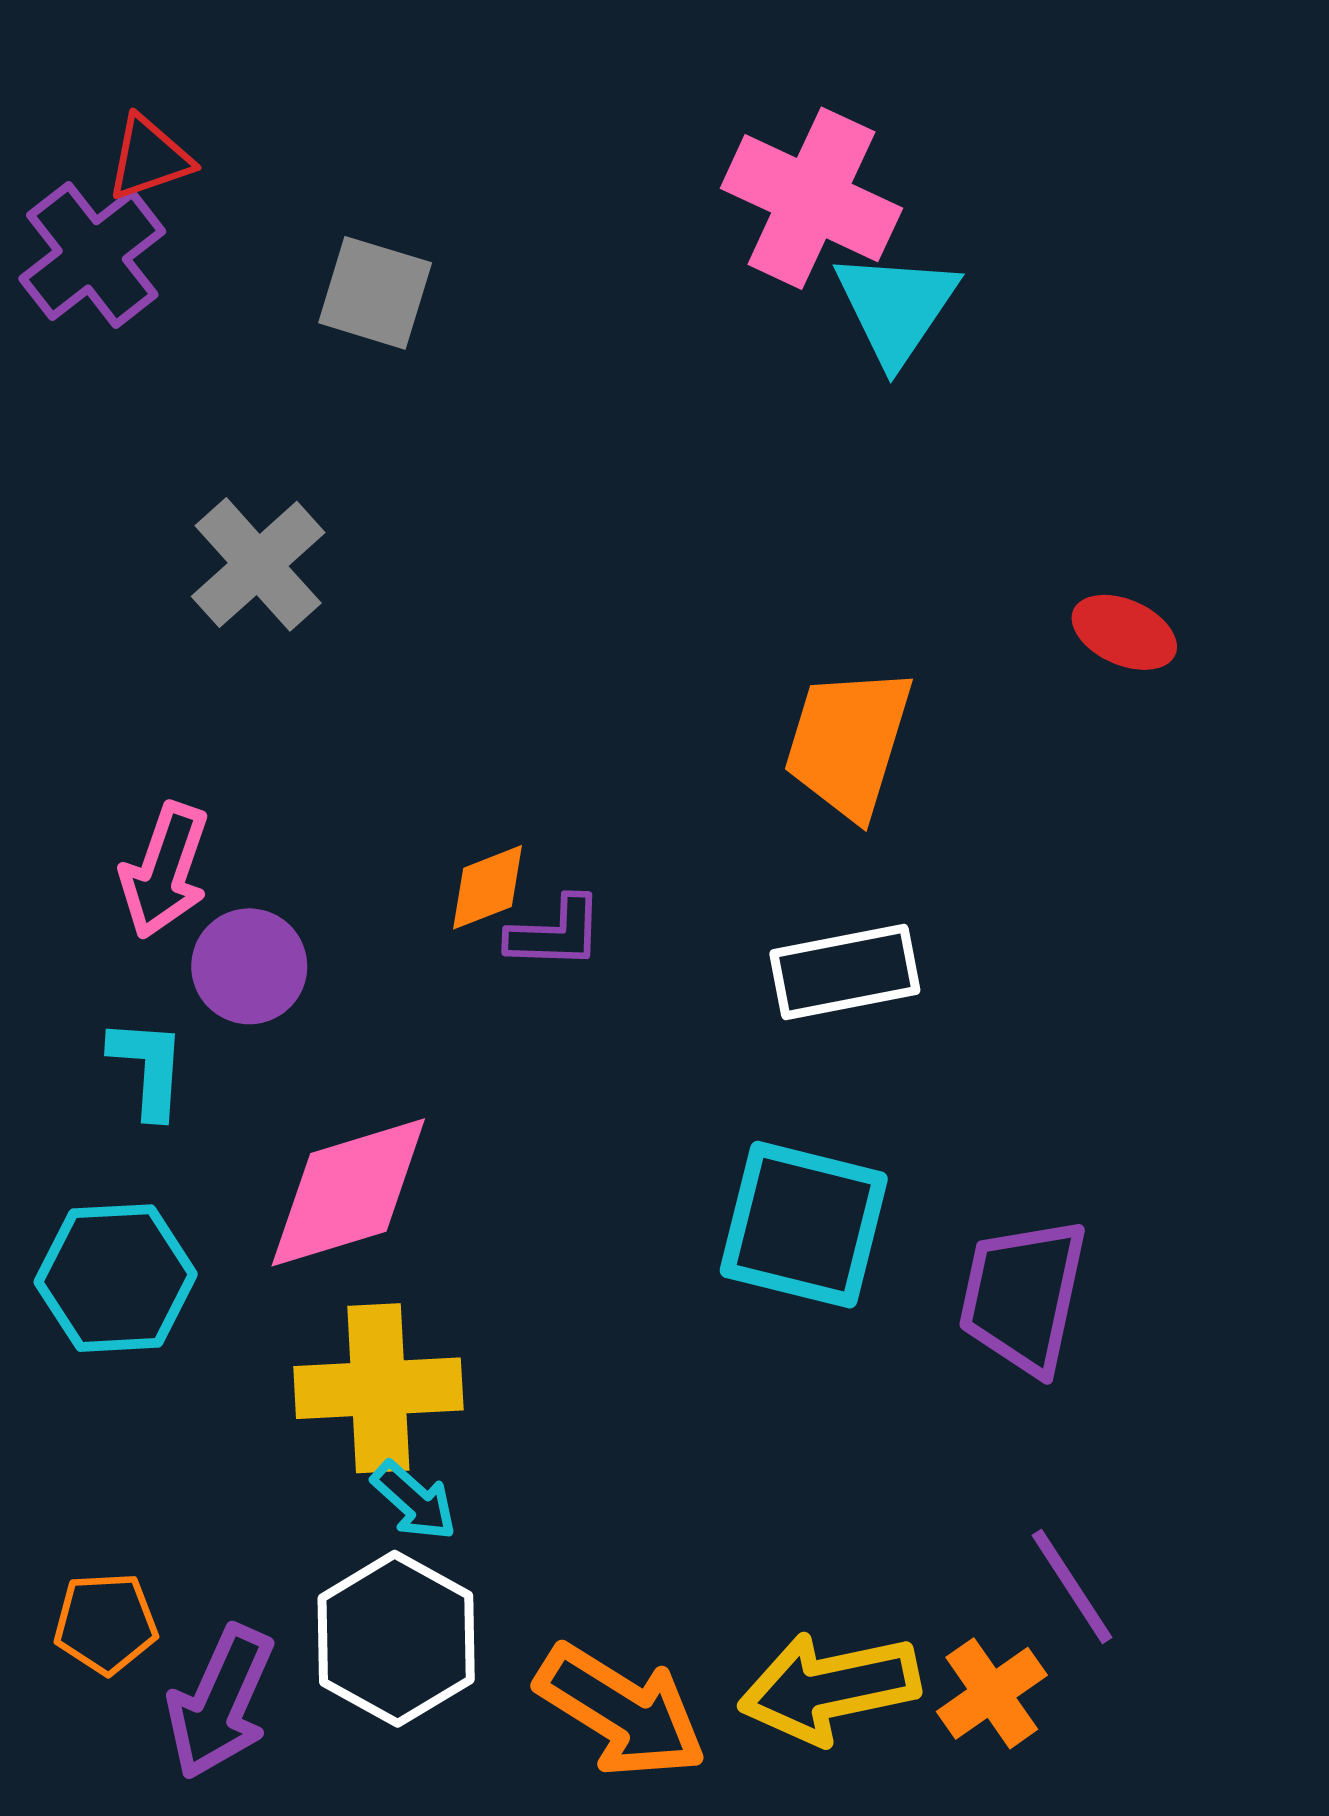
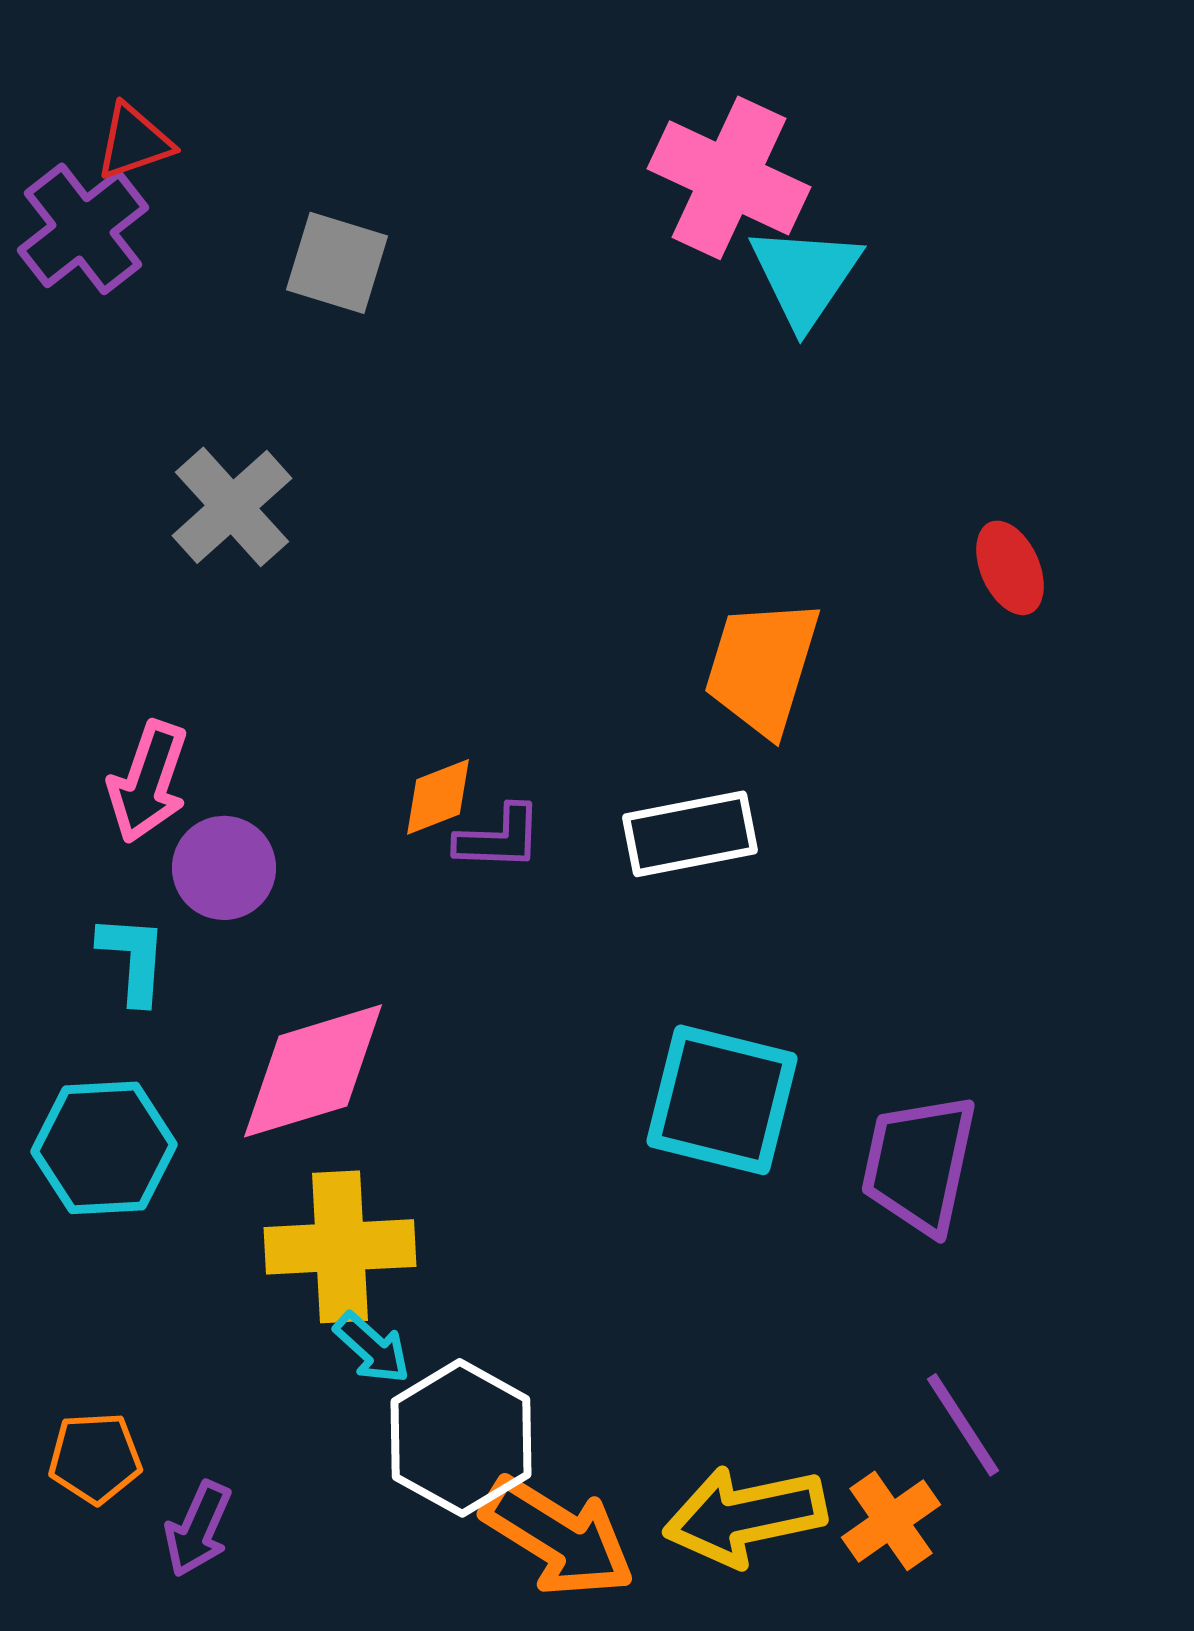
red ellipse: (1124, 632) -> (1010, 568), turned 42
white rectangle: (845, 972) -> (690, 834), moved
white hexagon: (396, 1639) -> (461, 1438), moved
purple arrow: (220, 1702) -> (198, 1529), size x0.7

